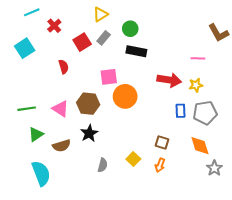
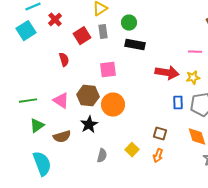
gray rectangle: (104, 38) -> (103, 32), turned -48
cyan square: (25, 48) -> (26, 31), moved
orange circle: (125, 96) -> (113, 105), moved

